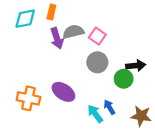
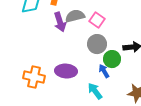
green circle: (124, 79) -> (112, 59), moved
purple ellipse: (63, 92) -> (66, 71), turned -30
blue arrow: (109, 107) -> (104, 71), moved

